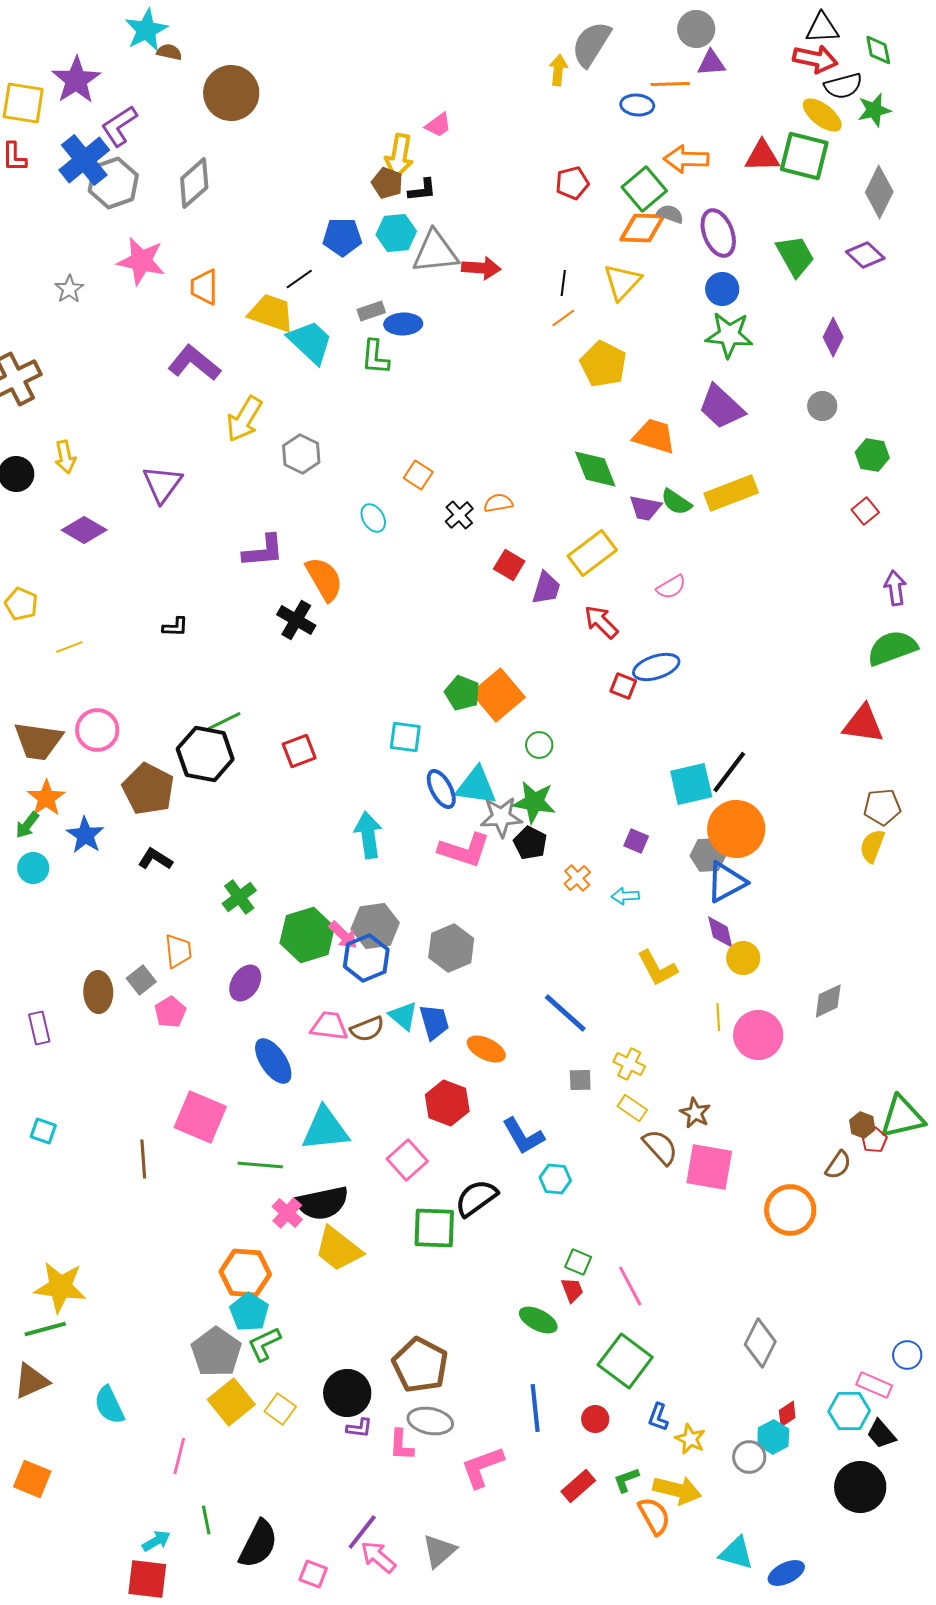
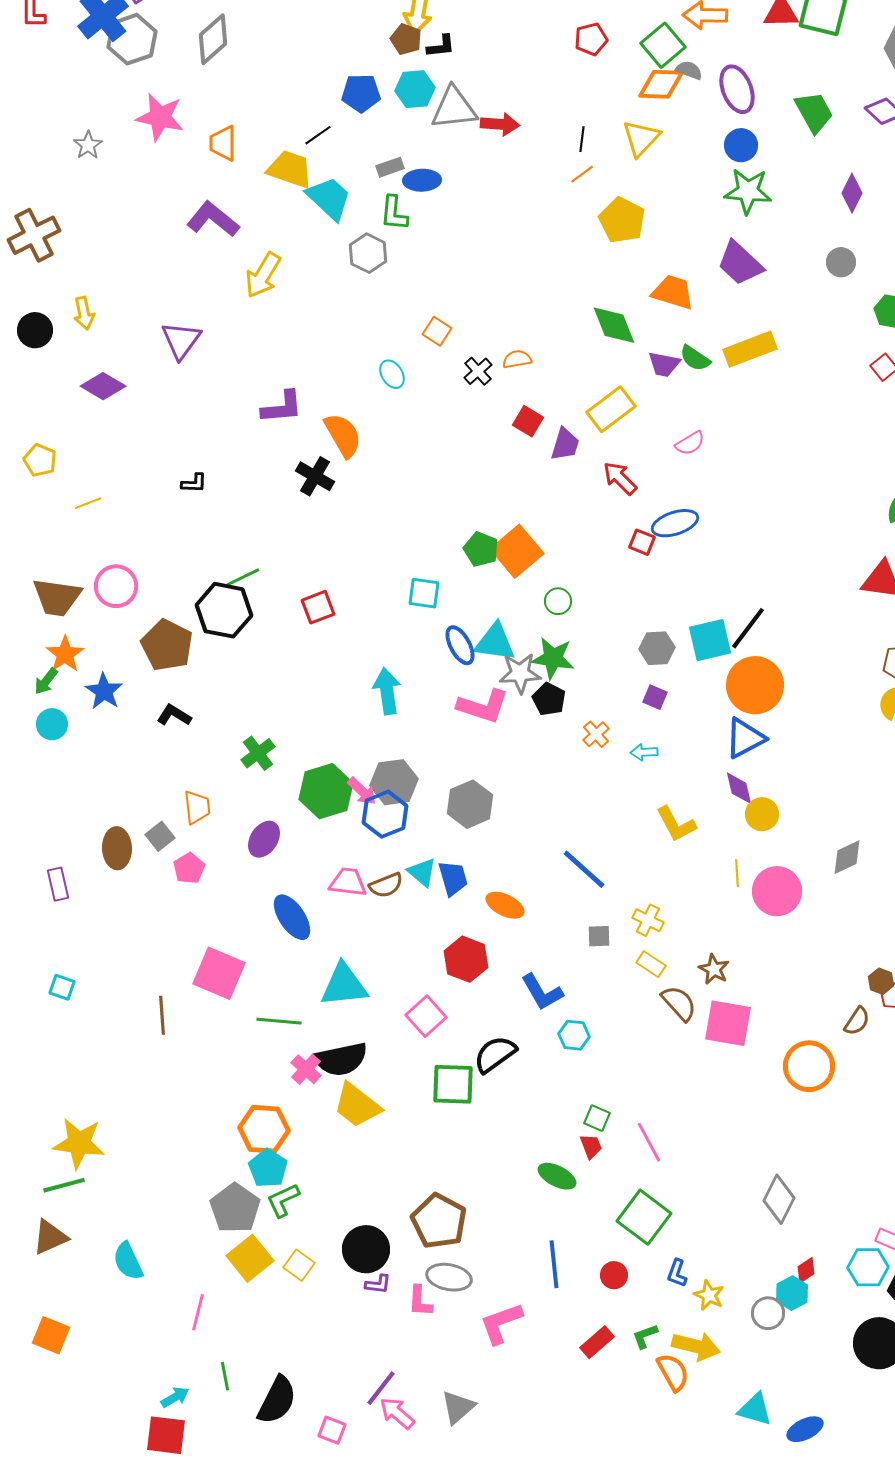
gray hexagon: (301, 454) -> (368, 253), moved
gray hexagon: (708, 855) -> (657, 648), moved

